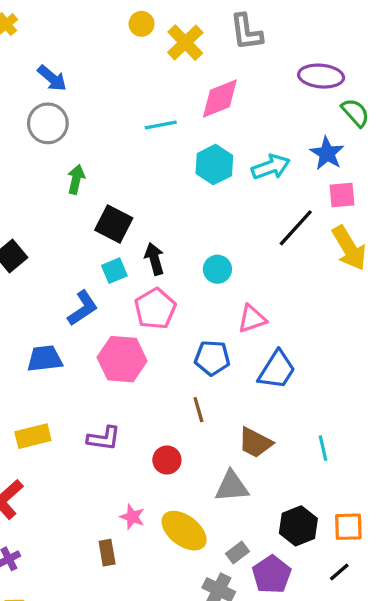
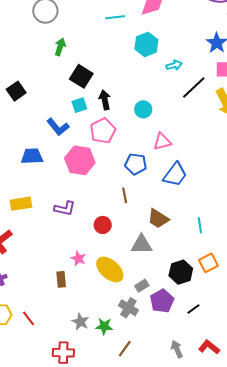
cyan arrow: (271, 167) -> (174, 65), moved, size x0.7
blue L-shape: (83, 308) -> (58, 127), turned 80
orange square: (348, 527) -> (208, 263), moved, turned -30
black line: (339, 572) -> (193, 309), moved

